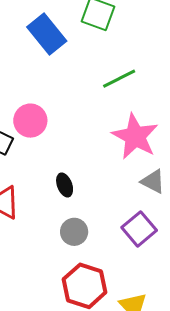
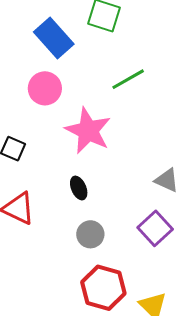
pink circle: (30, 121) -> (45, 88), moved
pink star: (135, 136) -> (88, 131), moved

